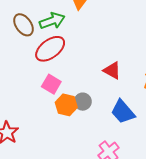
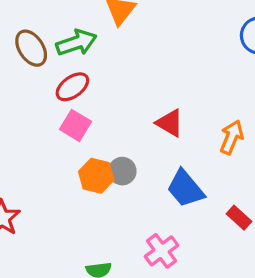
red ellipse: (50, 49) -> (72, 87), size x0.7
pink square: (51, 84) -> (76, 125), moved

